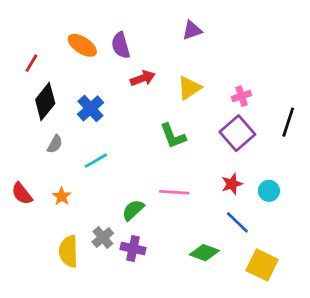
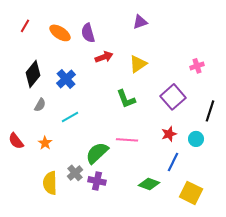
red line: (31, 63) -> (25, 26), moved
pink cross: (241, 96) -> (197, 66), moved
black line: (288, 122) -> (210, 111), moved
green semicircle: (133, 210) -> (97, 153), size x1.4
blue line: (237, 222) -> (173, 162), turned 72

